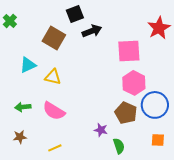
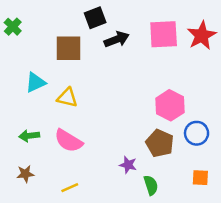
brown square: (54, 38) -> (68, 48), turned -30
pink square: (129, 51) -> (164, 34), moved
blue circle: (155, 105) -> (197, 133), size x0.7

